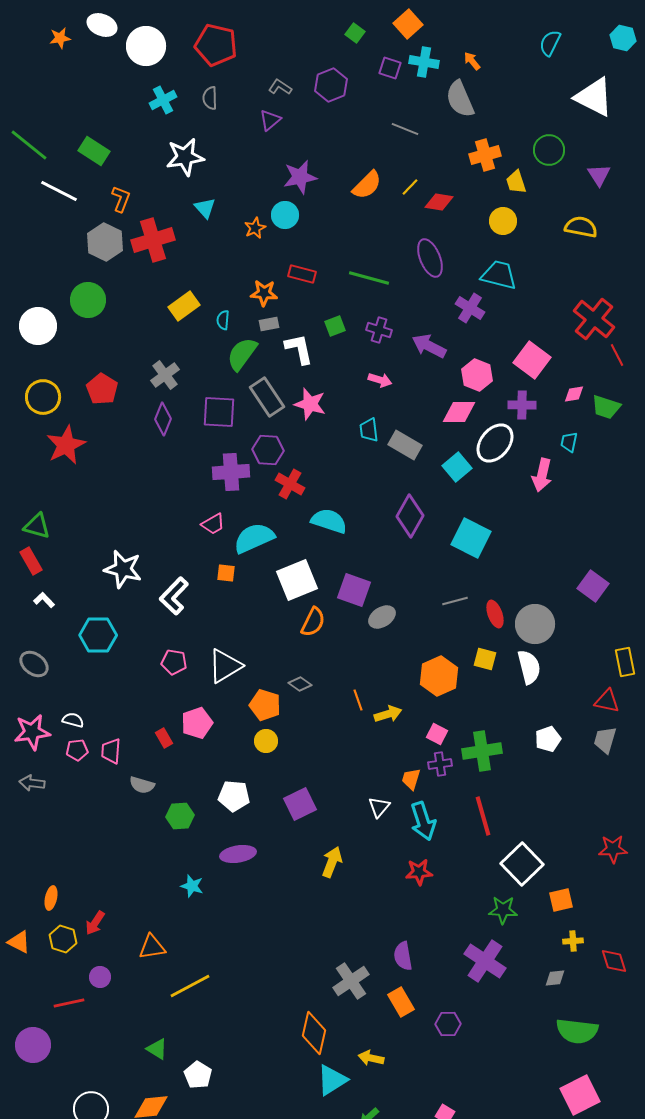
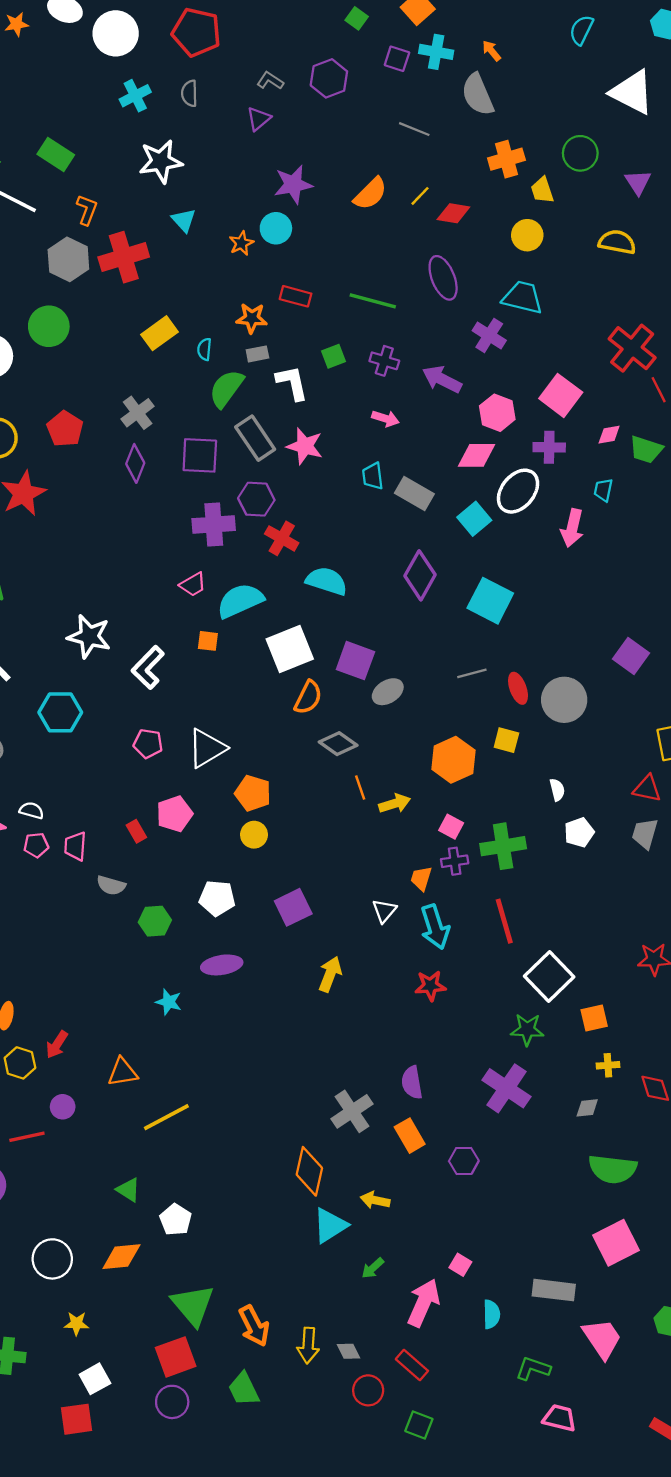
white semicircle: (529, 667) -> (557, 790), moved, size x0.6
gray diamond: (300, 684) -> (338, 744), moved, size x1.4

